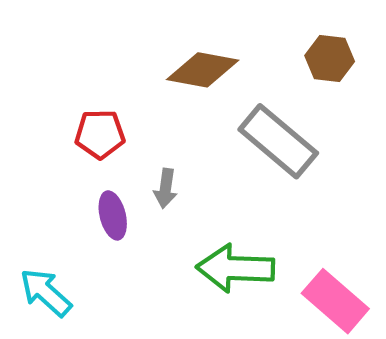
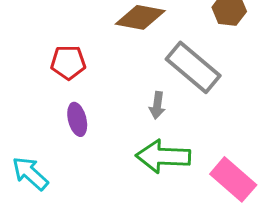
gray arrow: (166, 188) -> (157, 105), moved

